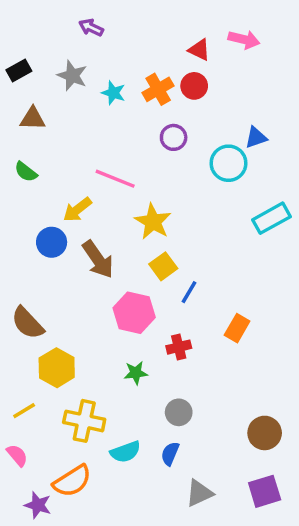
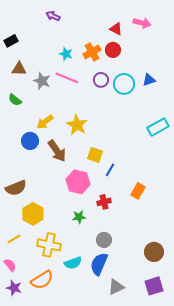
gray star: (72, 76) -> (42, 81), moved
cyan circle: (229, 163) -> (124, 84), moved
pink line: (115, 179) -> (67, 78), moved
yellow star: (153, 222) -> (77, 125), moved
yellow square: (163, 266) -> (95, 155), turned -35
brown semicircle: (27, 323) -> (16, 188), turned -70
blue semicircle: (170, 454) -> (99, 264), size x1.6
purple star: (38, 505) -> (14, 288), moved

